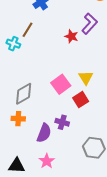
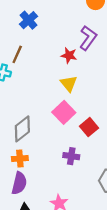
yellow triangle: (86, 78) -> (69, 84), moved
purple semicircle: (44, 133) -> (19, 183), moved

